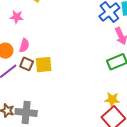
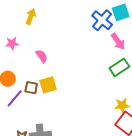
pink semicircle: (24, 45) -> (42, 56), moved, turned -40

